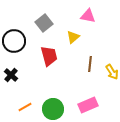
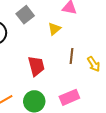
red trapezoid: (49, 56) -> (36, 66), moved

